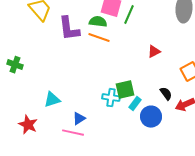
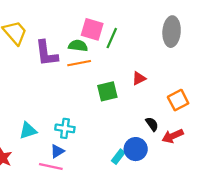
orange line: (99, 38) -> (79, 63), turned -30
green square: (125, 90) -> (107, 91), moved
cyan cross: (111, 98) -> (65, 128), moved
cyan rectangle: (135, 104) -> (118, 157), moved

